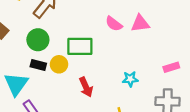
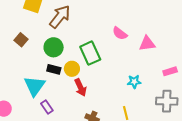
pink triangle: (140, 23) -> (147, 43), moved
green rectangle: (80, 46) -> (90, 53), turned 65
red arrow: (86, 87) -> (81, 87), moved

